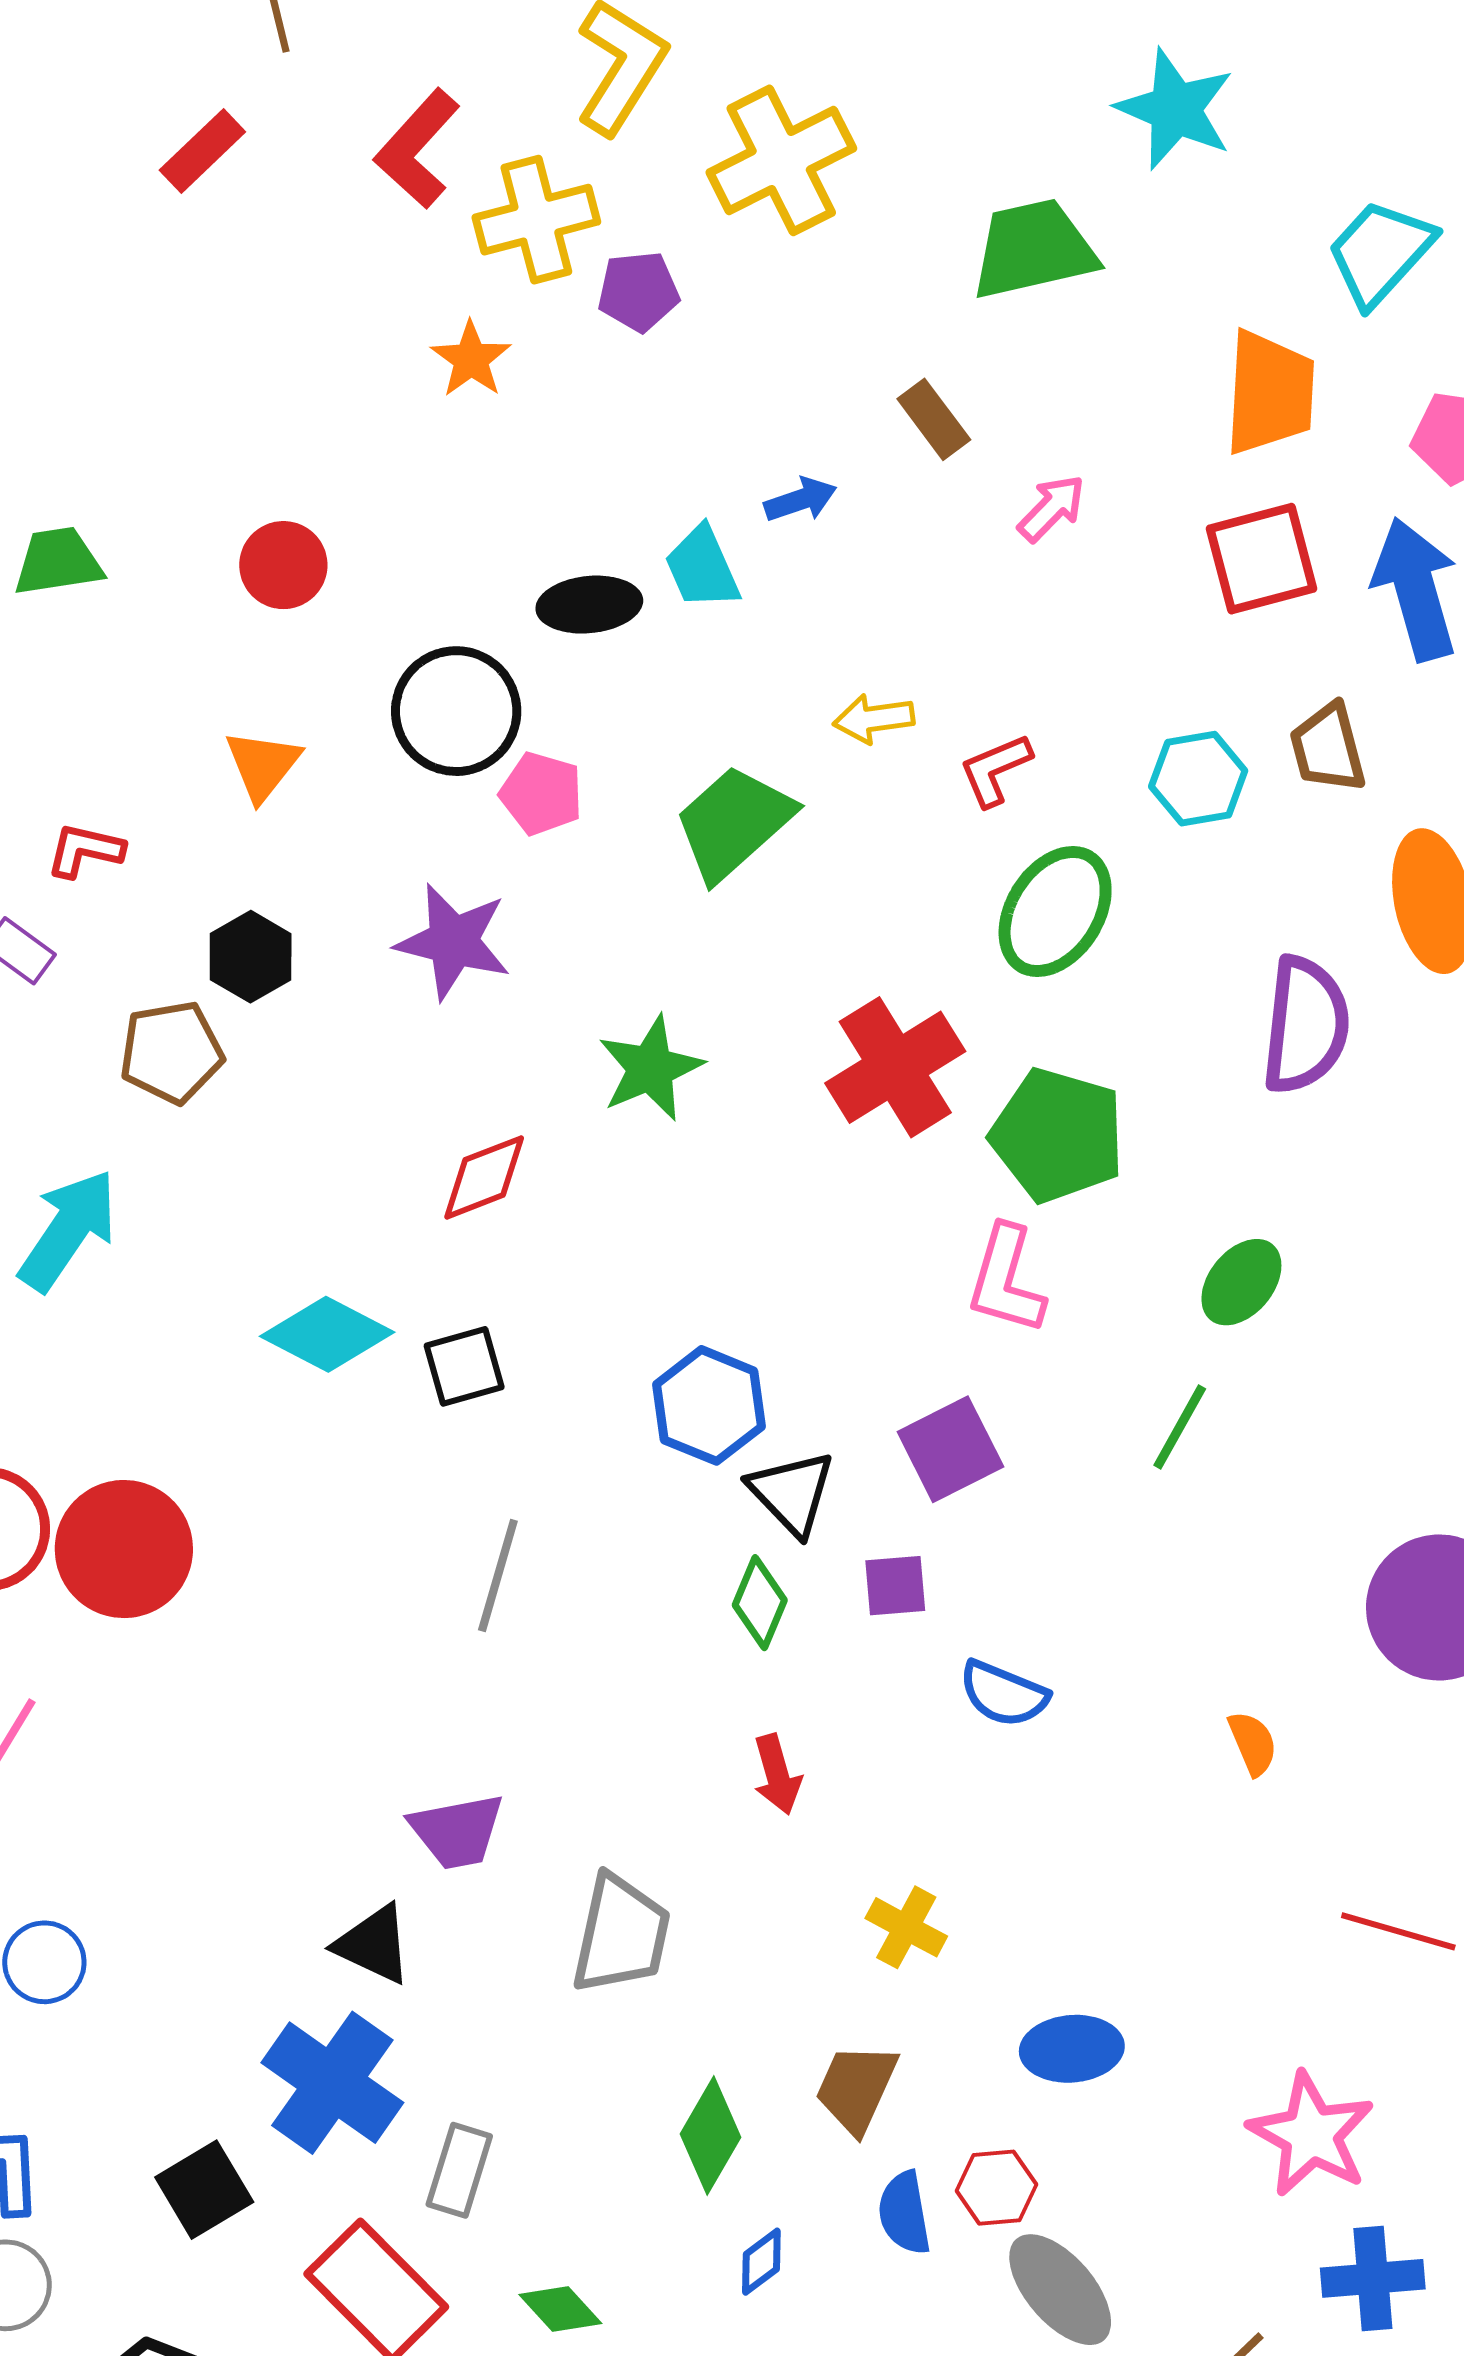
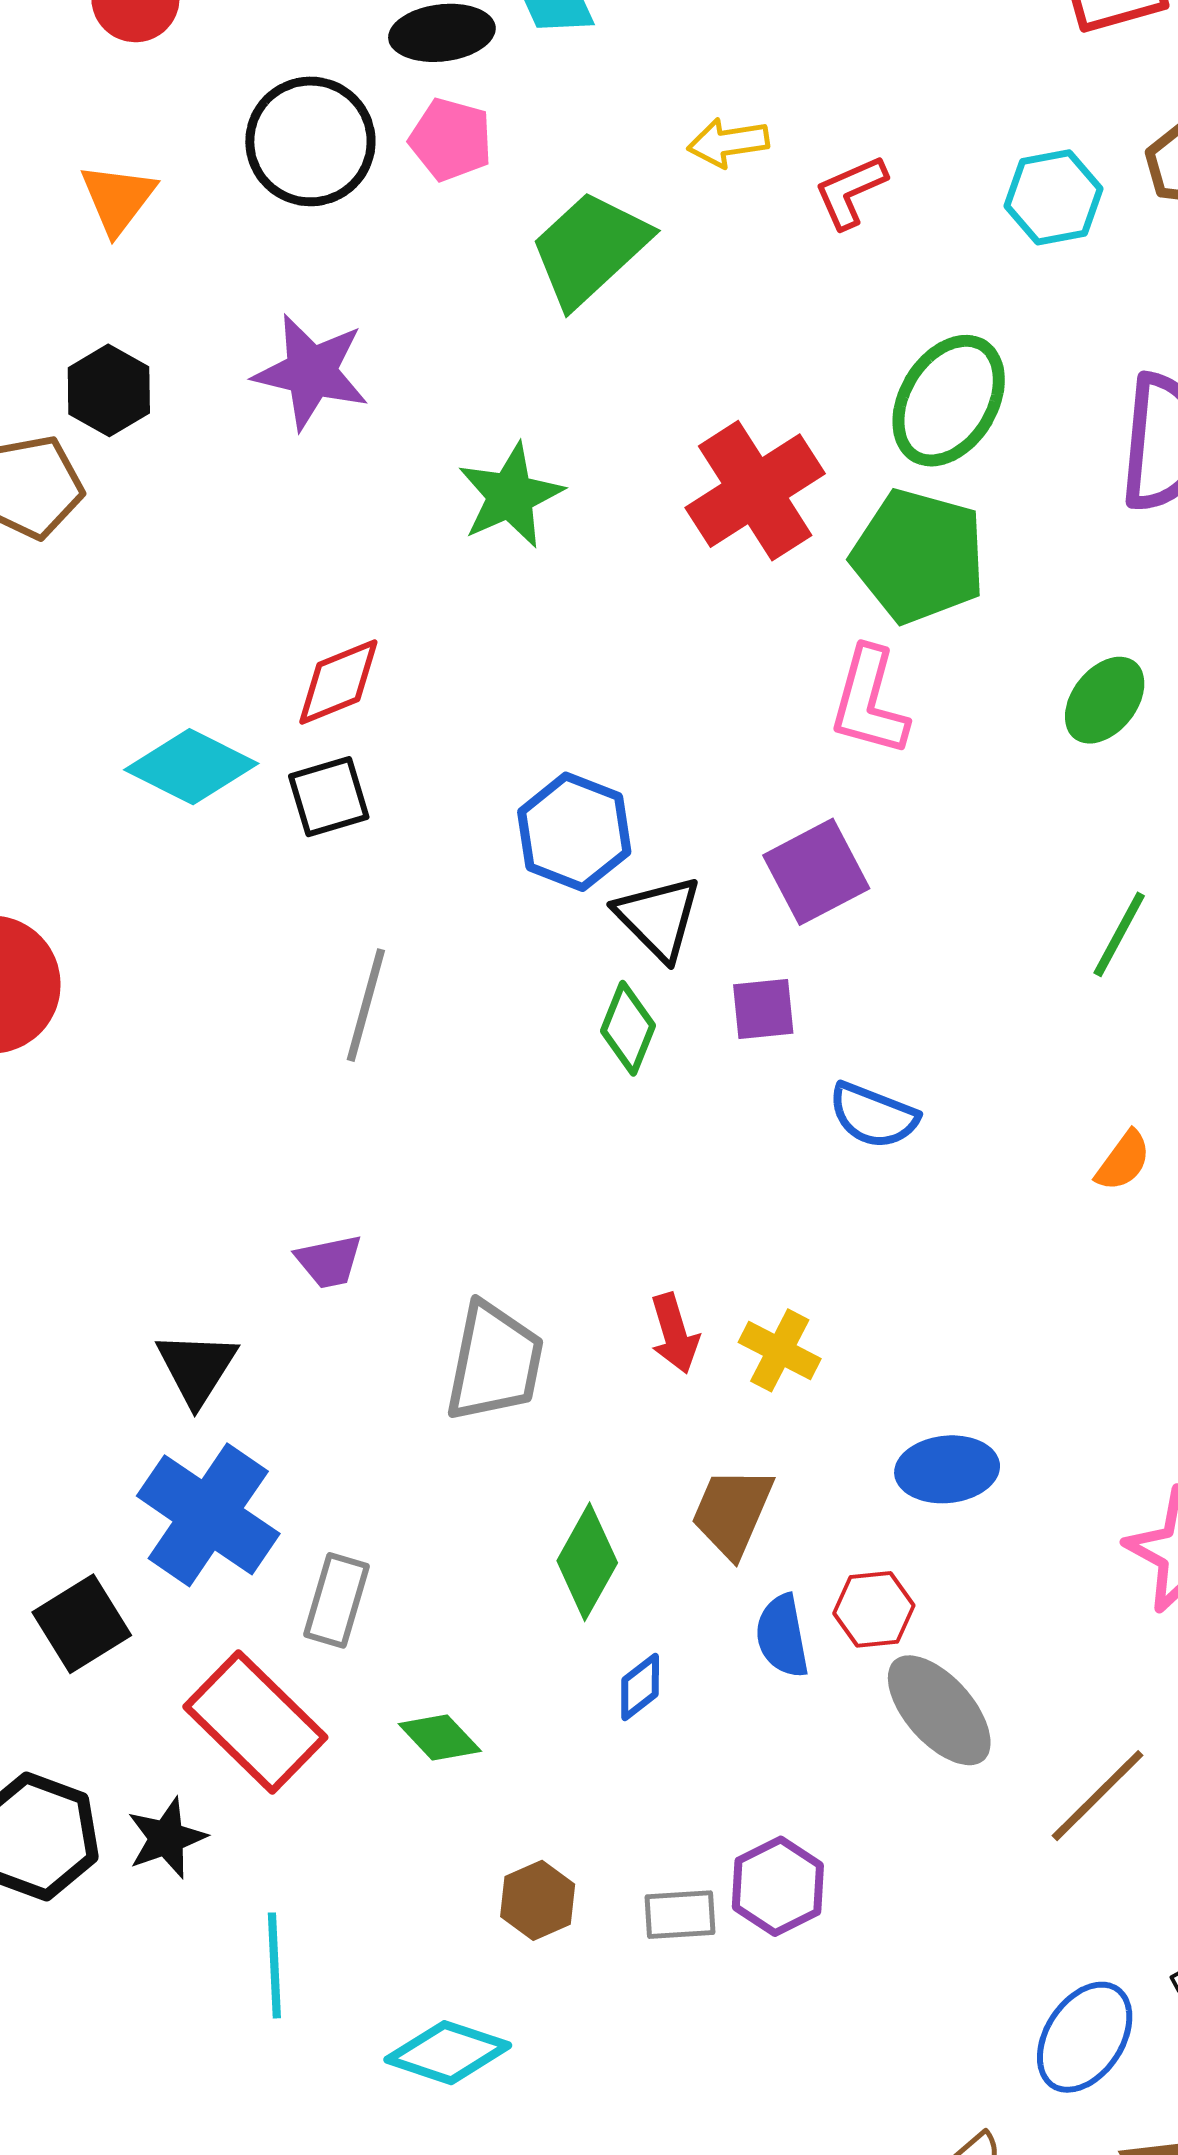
pink pentagon: (541, 794) -> (451, 140), moved
green ellipse: (1055, 911) -> (949, 401), moved
red diamond: (484, 1177) -> (338, 682), moved
green line: (1180, 1427) -> (1119, 934), moved
orange semicircle: (1253, 1743) -> (1123, 1161), turned 60
red arrow: (777, 1774) -> (674, 1333), moved
purple trapezoid: (457, 1831) -> (329, 1261), size x0.7
black triangle: (374, 1944) -> (197, 1368), moved, turned 38

